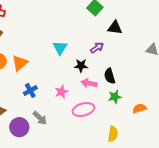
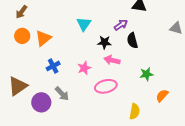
black semicircle: (110, 76) -> (132, 40), moved
green star: (115, 97) -> (146, 74), moved
orange semicircle: (139, 108) -> (162, 96), moved, turned -32

